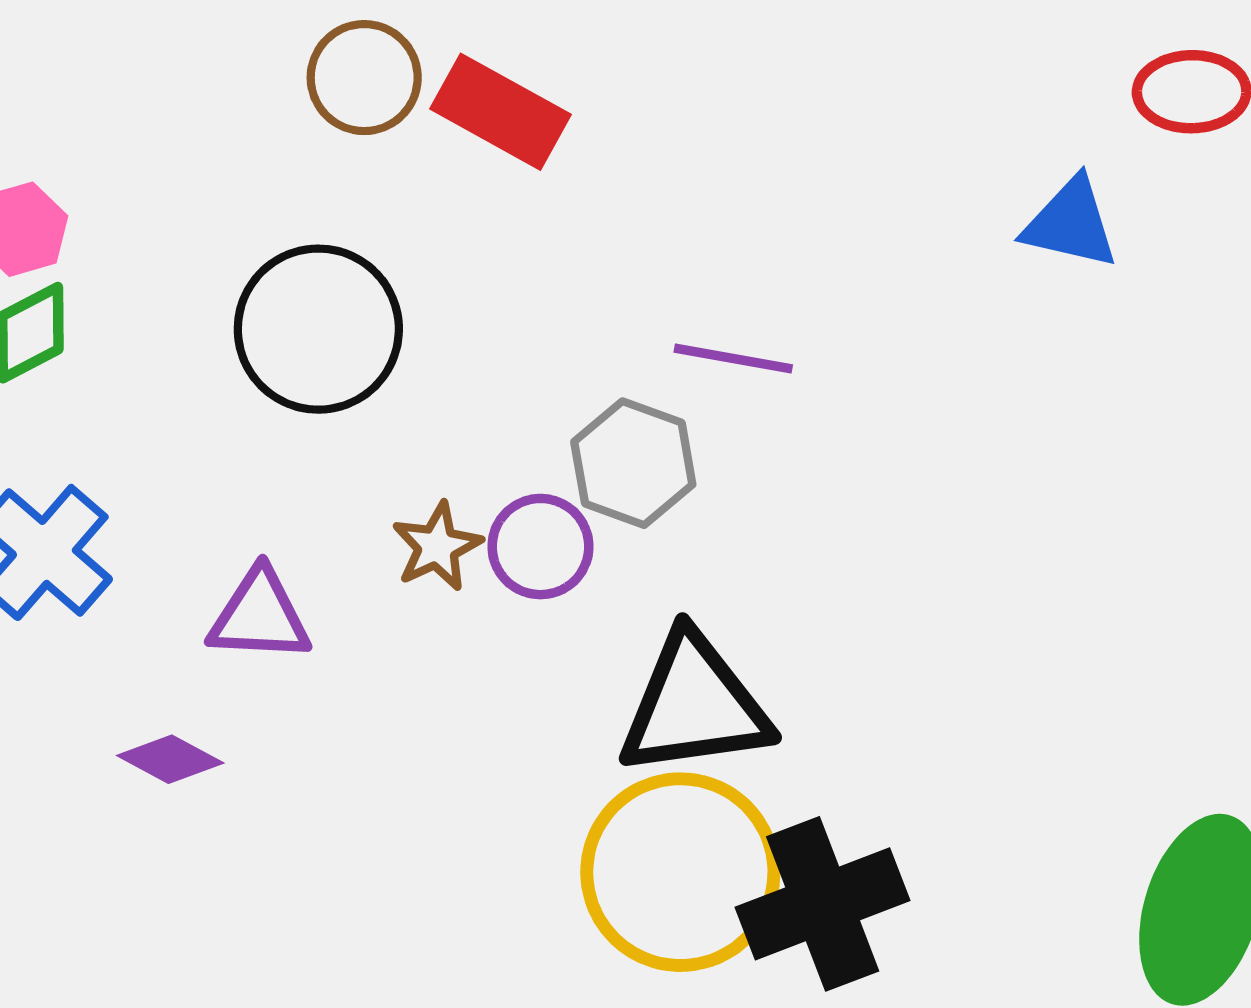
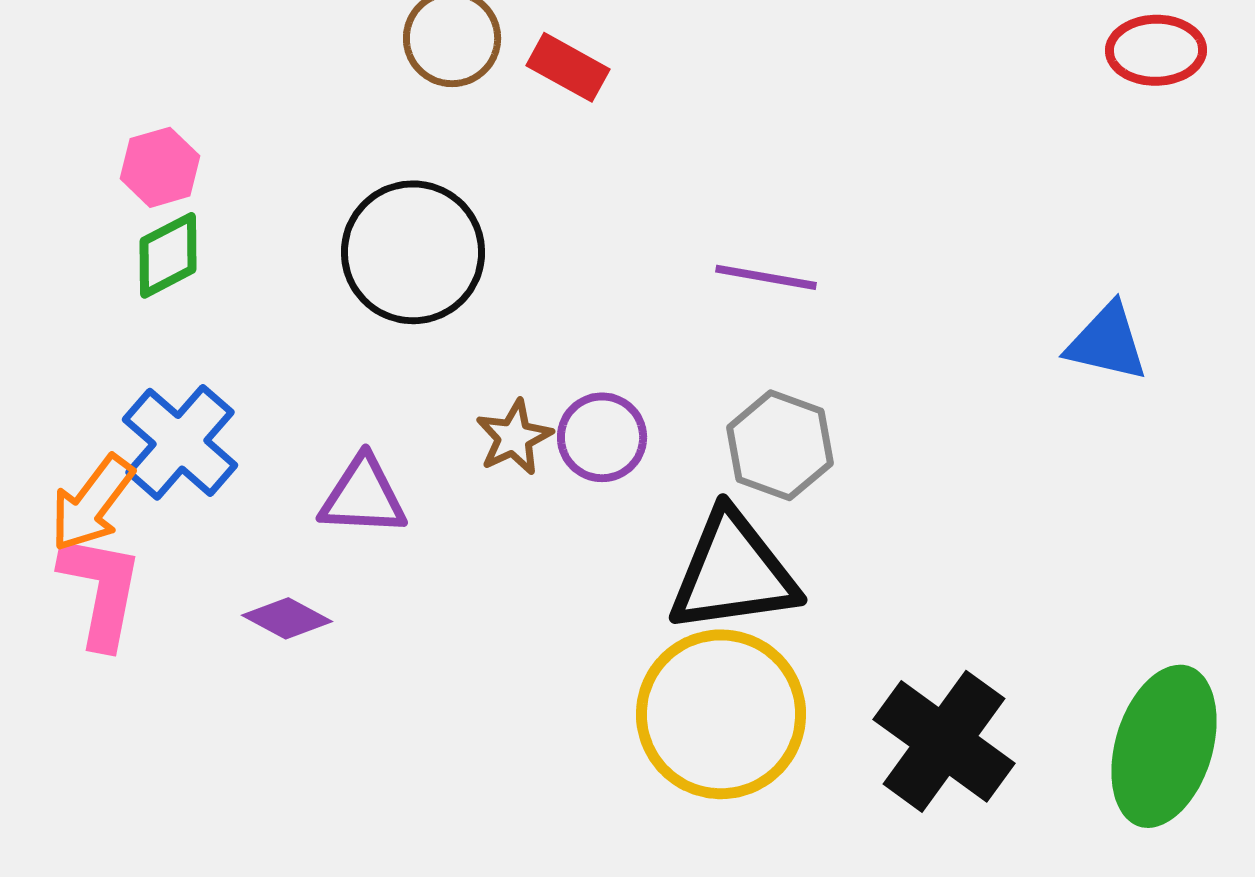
red rectangle: (501, 112) -> (568, 67), size x0.7
blue triangle: (1071, 223) -> (1107, 342), moved
gray hexagon: (633, 463) -> (780, 445), moved
black cross: (823, 904) -> (944, 741), moved, turned -33

